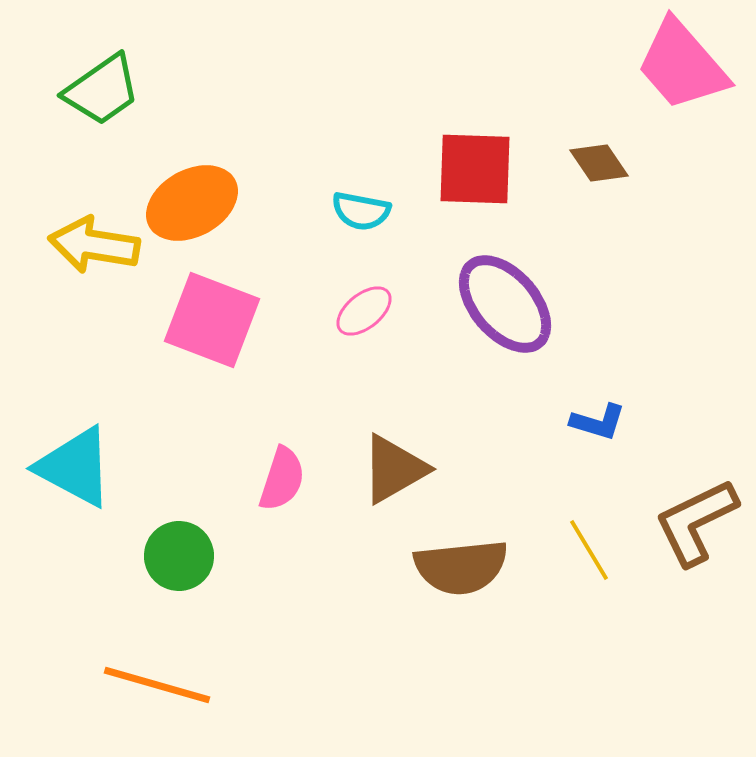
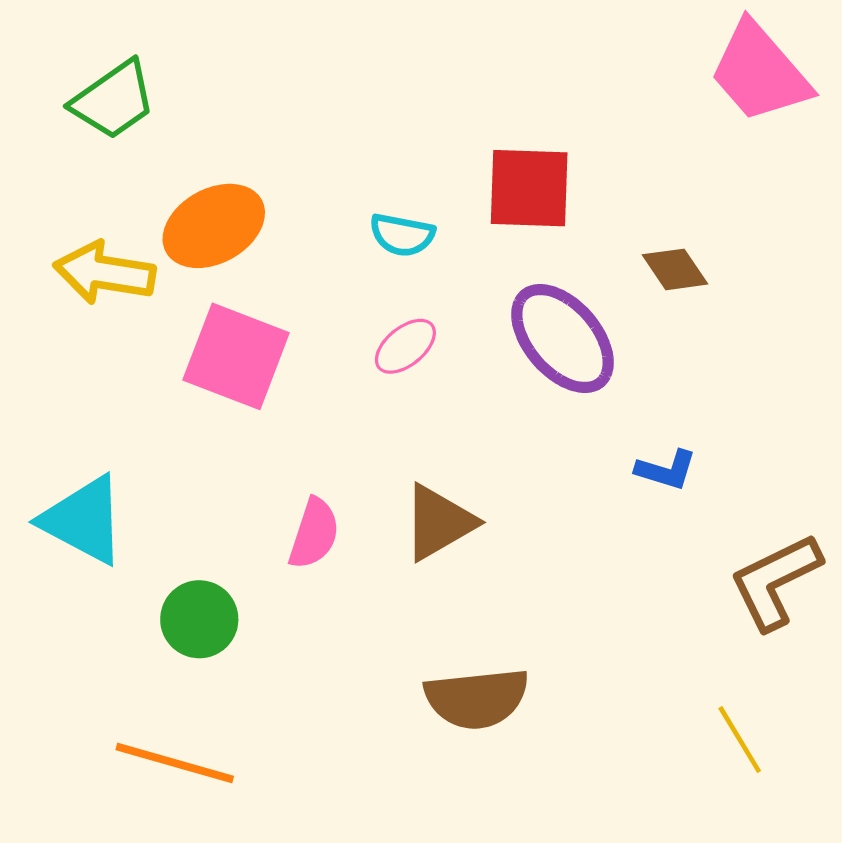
brown diamond: (599, 163) -> (675, 269), moved
yellow line: (589, 550) -> (740, 740), moved
brown semicircle: (461, 567) -> (477, 698), moved

